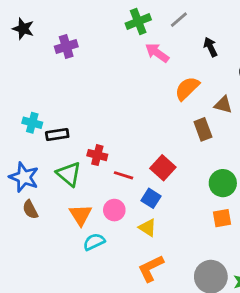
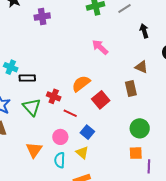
pink arrow: (157, 53) -> (100, 47), moved
orange semicircle: (187, 88) -> (81, 84), moved
brown triangle: (223, 105) -> (141, 67), moved
red square: (163, 168) -> (101, 100), moved
orange triangle: (81, 215) -> (34, 150), moved
cyan semicircle: (94, 242) -> (60, 160), moved, turned -70

